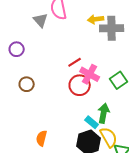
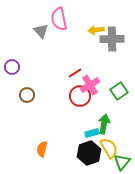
purple circle: (17, 49) -> (12, 67), moved
pink cross: (90, 74) -> (90, 85), turned 30
cyan rectangle: (92, 122) -> (92, 133), turned -56

